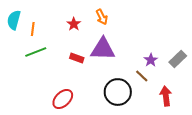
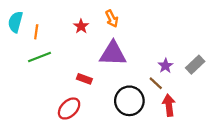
red rectangle: (77, 58) -> (84, 79), moved
red arrow: (166, 96) -> (169, 105), moved

